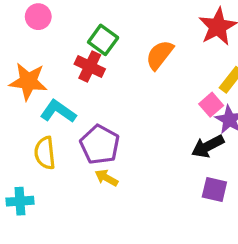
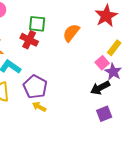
green square: (103, 40) -> (37, 24), turned -30
purple square: (214, 190) -> (104, 114), turned -35

